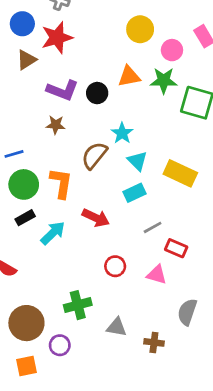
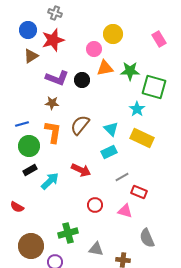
pink circle: (172, 50) -> (94, 49), moved
cyan star: (122, 133) -> (137, 109), moved
orange L-shape: (61, 183) -> (53, 132), moved
gray semicircle: (187, 312) -> (147, 238), turned -42

